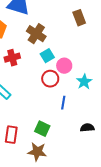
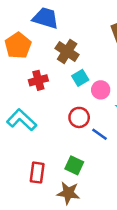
red circle: (50, 79) -> (79, 117), moved
blue line: (63, 103) -> (99, 134), turned -64

